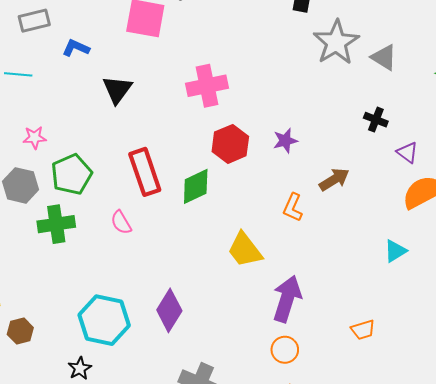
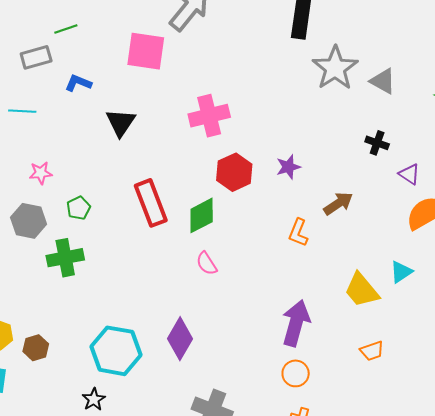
green pentagon: (72, 174) -> (79, 208), size x0.6
pink semicircle: (121, 222) -> (207, 263), moved
yellow trapezoid: (245, 250) -> (361, 290), moved
brown hexagon: (20, 331) -> (36, 348), moved

